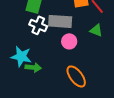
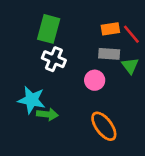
gray rectangle: (60, 21) -> (109, 54), moved, size x0.7
green triangle: (96, 30) -> (130, 66), turned 32

